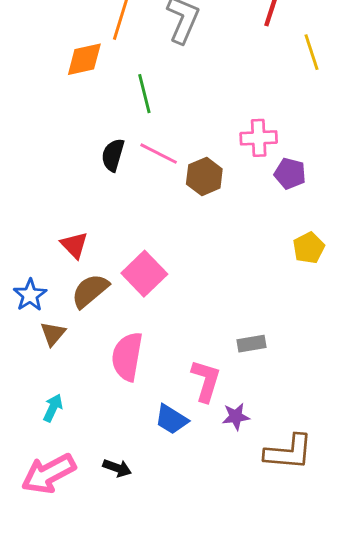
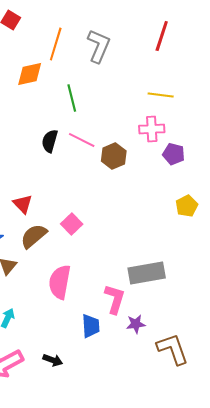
yellow line: (312, 52) -> (161, 95), moved, turned -65
pink square: (144, 274) -> (72, 224), size x0.7
gray rectangle: (251, 344) -> (147, 273), size x1.8
blue trapezoid: (171, 419) -> (91, 326), turned -125
brown L-shape: (289, 452) -> (173, 349), turned -114

